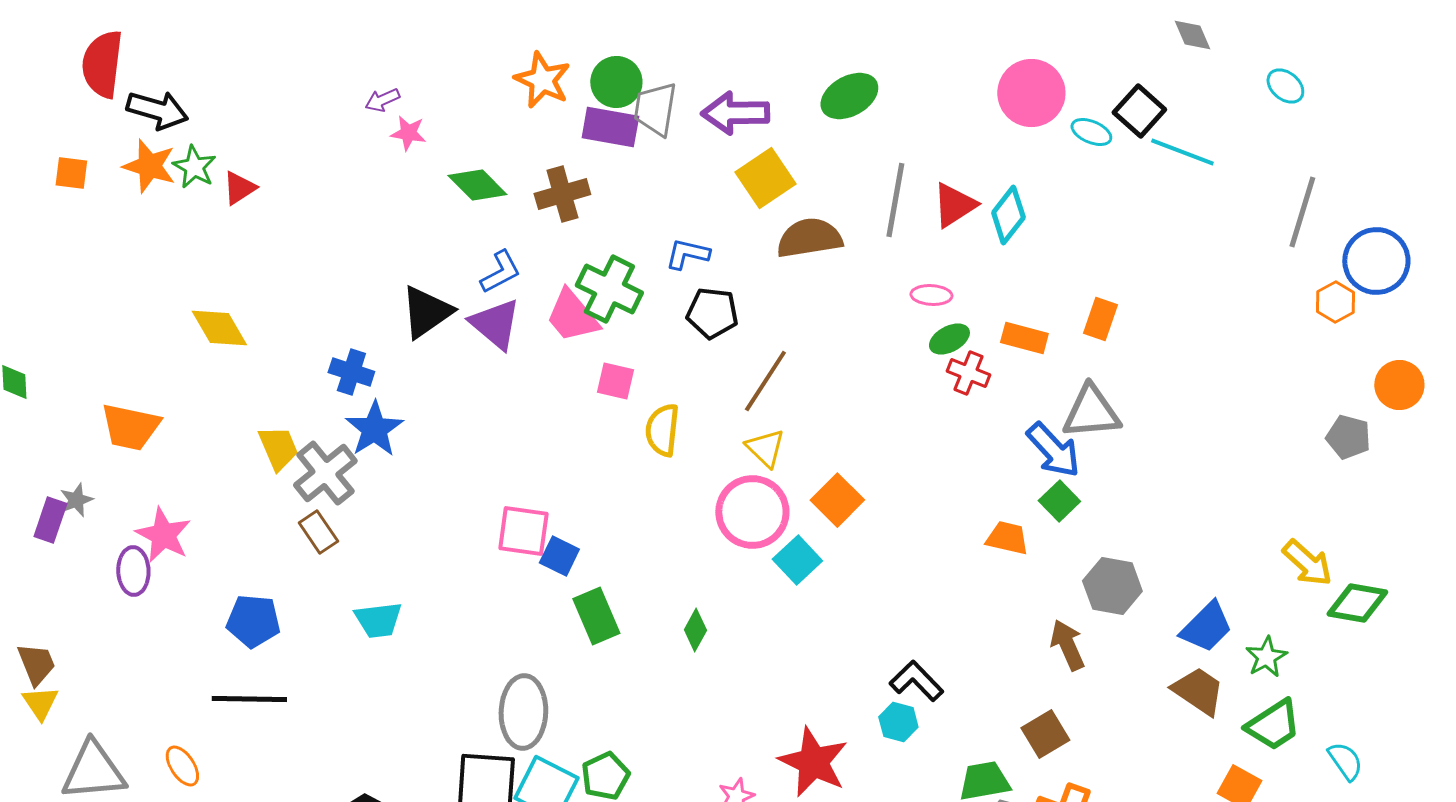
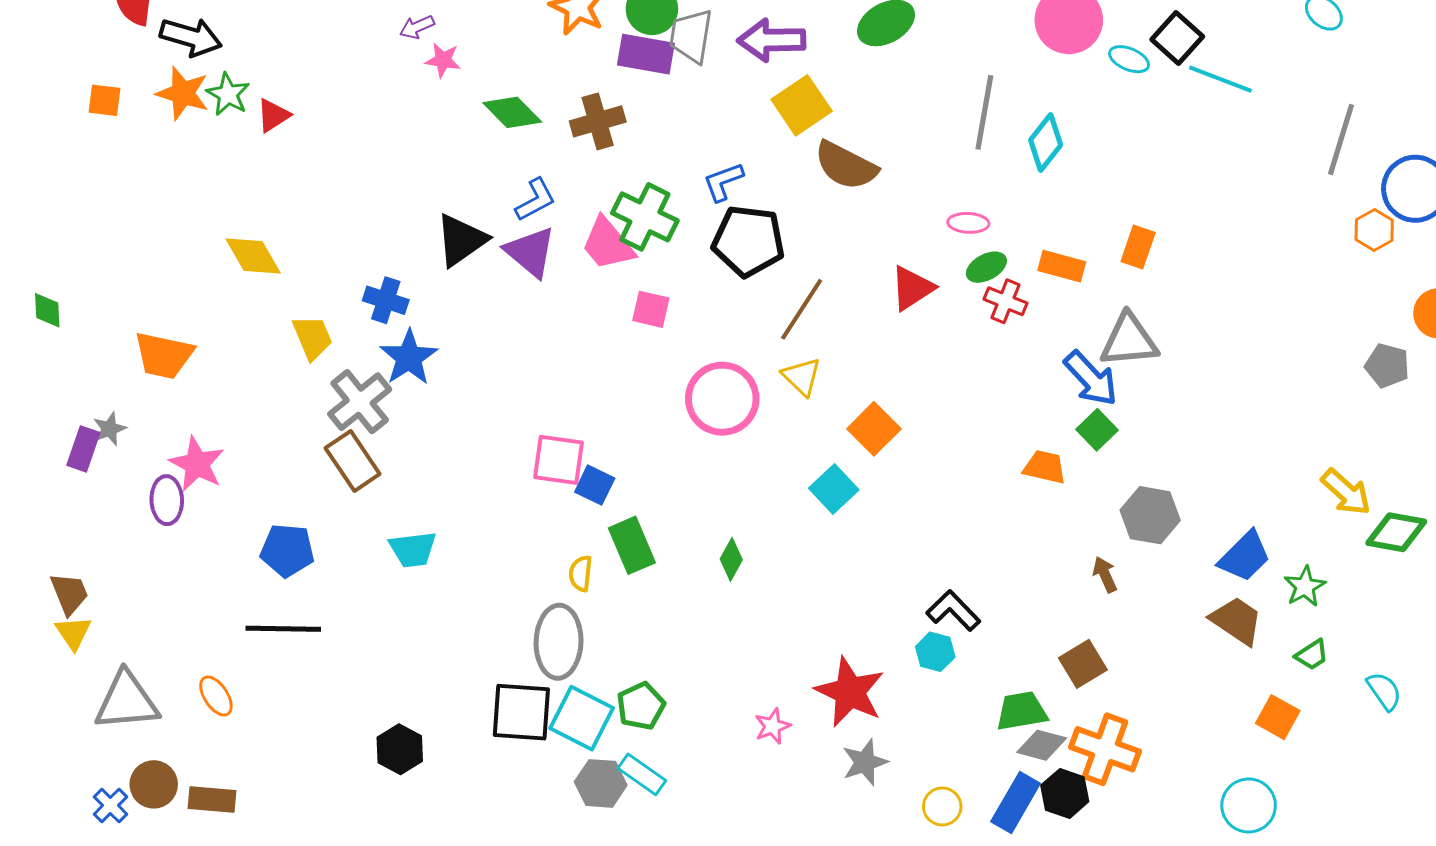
gray line: (895, 200) -> (984, 112), moved
red triangle: (954, 205) -> (912, 288), moved
brown semicircle: (809, 238) -> (846, 166), turned -144
blue L-shape: (687, 254) -> (723, 182), turned -33
black pentagon: (712, 313) -> (748, 241), size x1.4
yellow semicircle: (662, 430) -> (581, 573), moved, size x0.7
yellow trapezoid: (278, 448) -> (312, 337), moved
pink circle: (752, 512) -> (722, 399), moved
brown rectangle: (318, 532) -> (353, 461), size x1.4
brown arrow: (1067, 645) -> (1105, 574), size x0.7
green trapezoid: (1273, 725) -> (1312, 655), size x0.6

